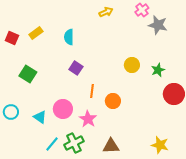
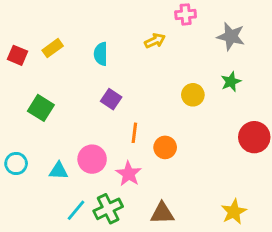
pink cross: (142, 10) -> (186, 14), moved, turned 32
yellow arrow: (106, 12) -> (155, 41), moved
green star: (158, 70) -> (231, 82), moved
cyan triangle: (40, 117) -> (58, 171), turned -32
yellow star: (160, 145) -> (234, 212), turned 30

